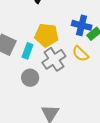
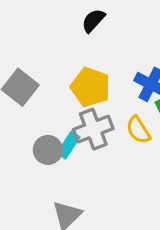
cyan rectangle: (27, 51) -> (68, 145), moved

